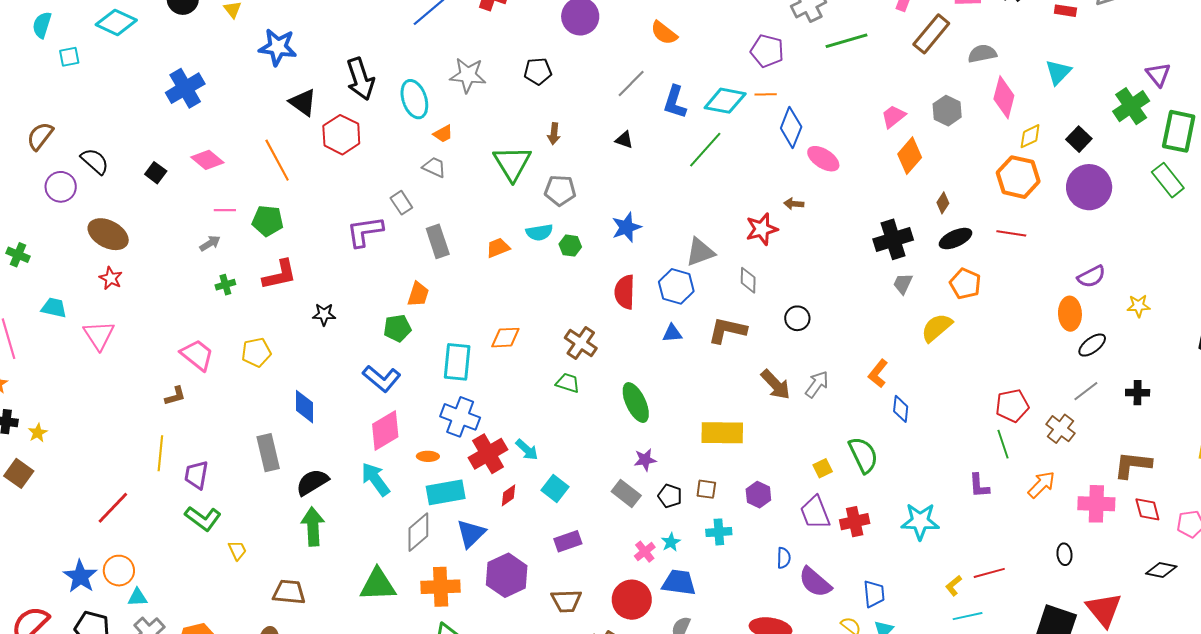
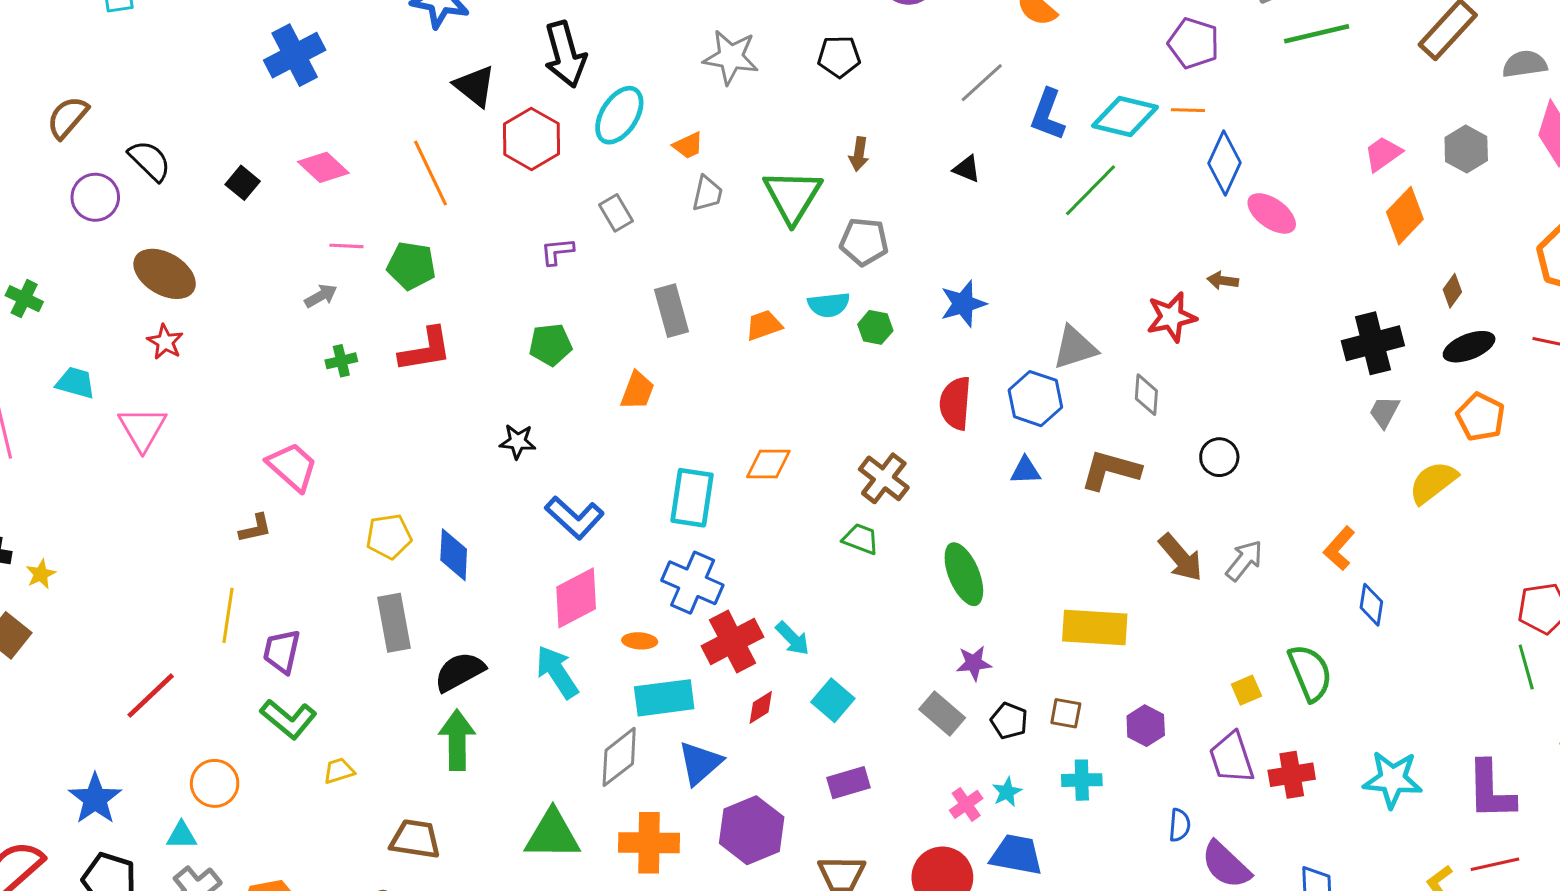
cyan ellipse: (414, 99) -> (619, 115), moved, turned 48
gray trapezoid: (434, 167) -> (707, 193), moved, turned 75
gray rectangle: (401, 203) -> (616, 213), moved
purple L-shape: (365, 232) -> (557, 251), moved, size x0.6
black star: (324, 314) -> (518, 442), moved
green pentagon: (397, 328) -> (550, 345), moved
yellow pentagon: (256, 352) -> (389, 536), moved
purple L-shape: (979, 486) -> (1491, 790), moved, size x1.6
yellow trapezoid: (237, 550) -> (339, 771), turned -85
orange circle: (119, 571) -> (215, 783), moved

